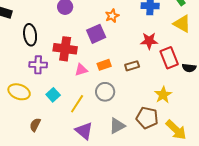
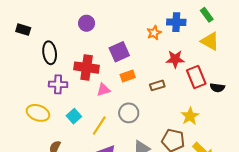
orange star: (112, 16) -> (154, 33), moved
orange rectangle: (104, 65) -> (128, 76), moved

